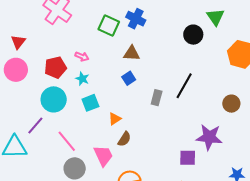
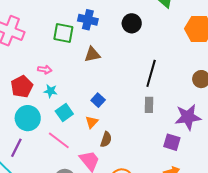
black circle: (193, 35) -> (132, 23), moved
blue square: (129, 78) -> (98, 100), moved
gray rectangle: (157, 98) -> (149, 105), moved
pink line: (67, 141) -> (59, 140), moved
purple square: (188, 158) -> (172, 142), turned 30

